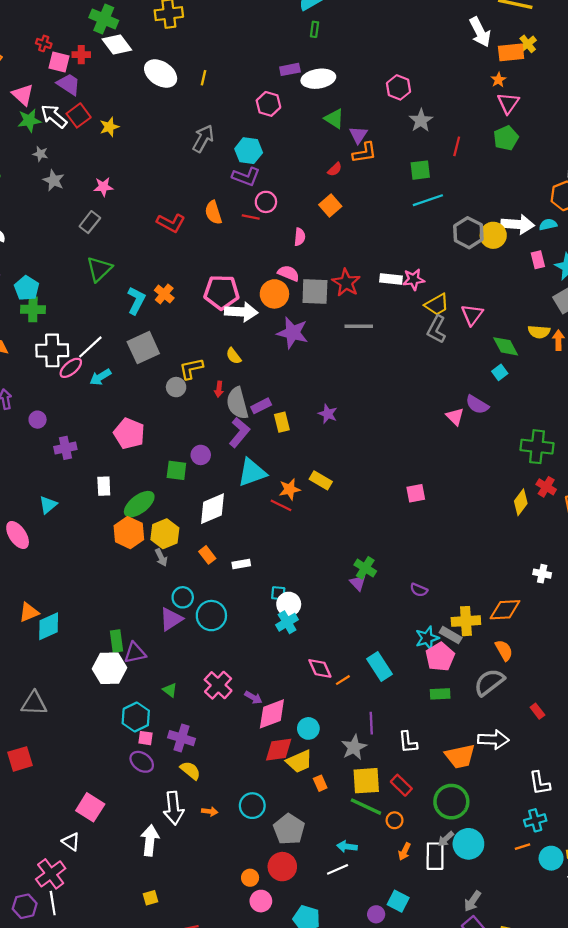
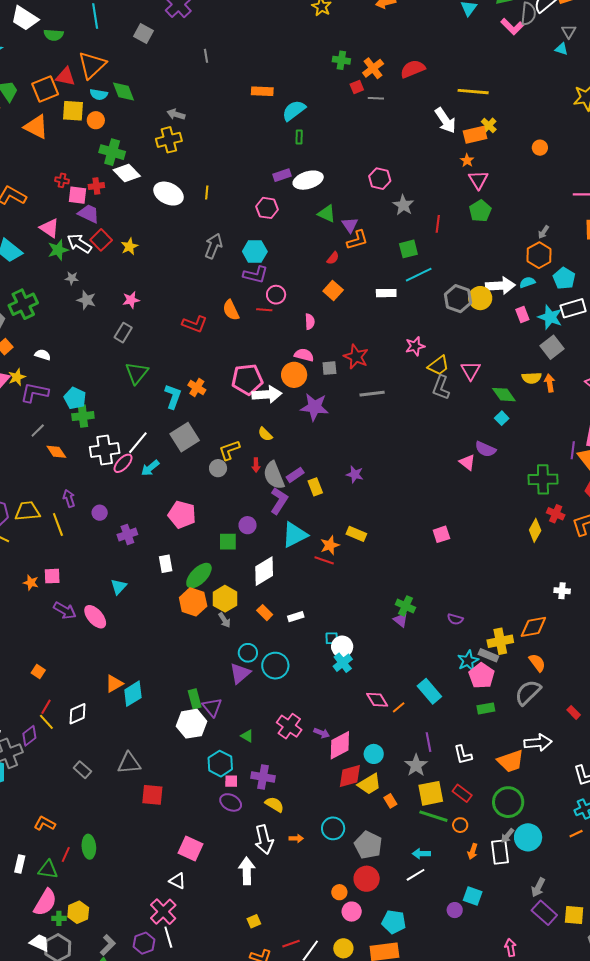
white rectangle: (391, 279) -> (386, 293), moved
gray square: (315, 292) -> (329, 368), size x0.6
purple triangle: (135, 653) -> (212, 707), turned -50
red square: (20, 759) -> (152, 795), moved, turned 30

